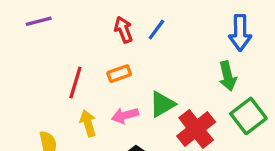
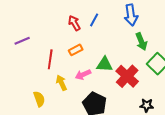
purple line: (39, 21) -> (22, 41), moved
blue arrow: (240, 33) -> (131, 15), moved
green triangle: (162, 104) -> (104, 64), turned 42

